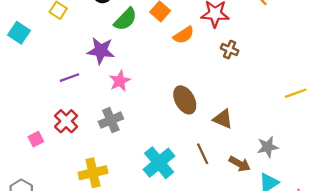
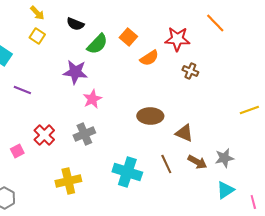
purple line: (69, 78) -> (22, 90), moved, turned 42
brown ellipse: (185, 100) -> (150, 116), turned -60
cyan cross: (159, 163) -> (127, 172), turned -32
brown arrow: (240, 164) -> (197, 162), moved

